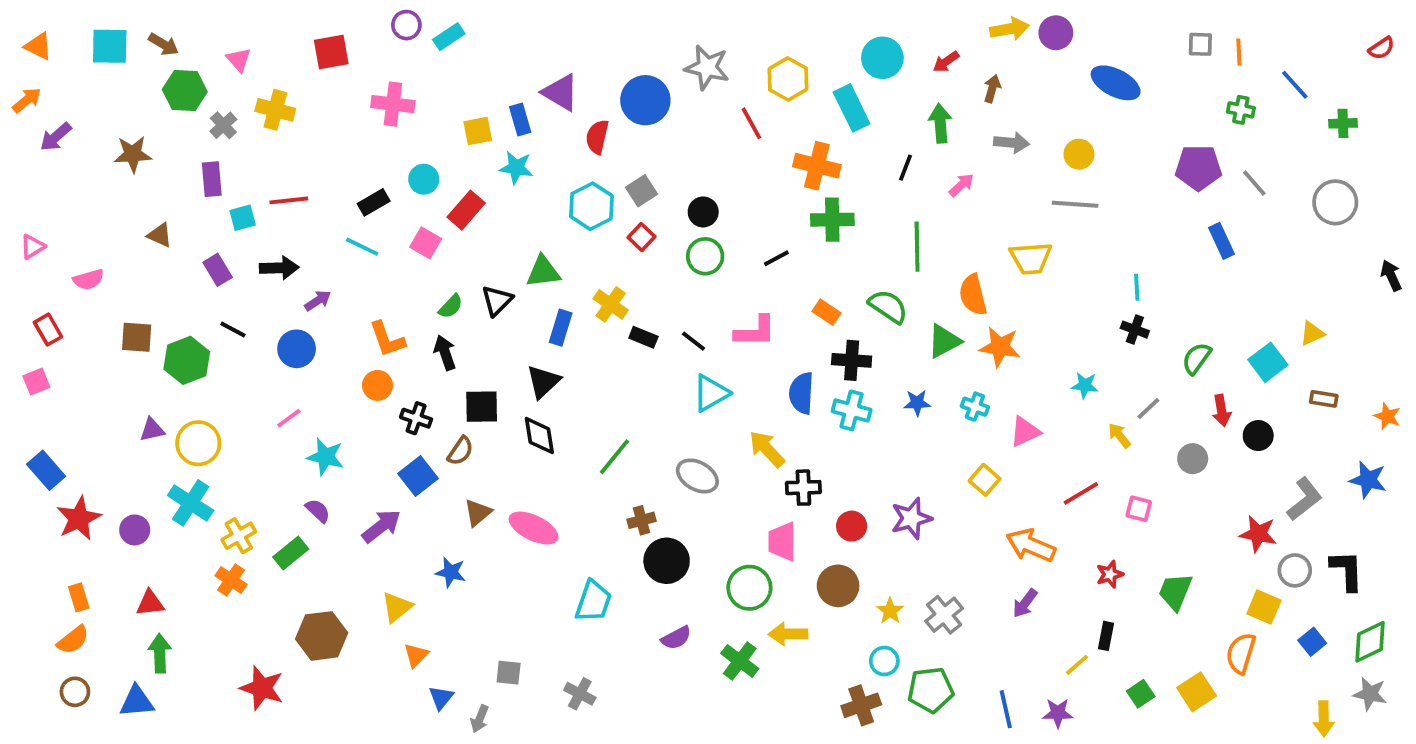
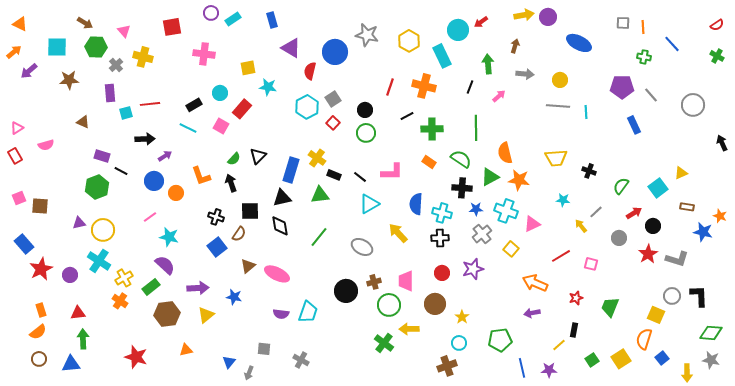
cyan square: (110, 46) -> (57, 47), moved
red arrow: (946, 62) -> (481, 22), moved
blue rectangle: (520, 119) -> (272, 20), moved
red line: (751, 123) -> (390, 87), moved, turned 48
green cross: (1343, 123) -> (717, 56), moved, turned 32
green cross: (832, 220) -> (432, 129), moved
black line: (776, 258) -> (407, 116), moved
yellow trapezoid: (1031, 258) -> (556, 158), moved
purple rectangle: (218, 270) -> (102, 156), moved, turned -42
green triangle: (543, 272) -> (320, 195), moved
cyan line: (1137, 287) -> (586, 112), moved
blue rectangle: (561, 328) -> (291, 170), size x1.4
red rectangle: (48, 330) -> (15, 156), moved
brown square: (137, 337) -> (40, 206), moved
black cross: (852, 360) -> (462, 188), moved
black triangle: (543, 382) -> (282, 198), turned 30
orange circle: (378, 385) -> (176, 193), moved
cyan cross: (975, 407) -> (506, 211), size x1.6
red arrow: (1222, 410) -> (634, 213), turned -112
blue star: (1368, 480) -> (703, 232), moved
black cross: (803, 488) -> (440, 238), moved
gray L-shape: (1304, 499) -> (677, 259), turned 55
purple semicircle: (318, 511) -> (165, 265), size x1.5
brown cross: (642, 520) -> (374, 282), moved
purple arrow: (381, 526) -> (198, 288), moved, turned 35
red star: (1258, 534) -> (648, 254), moved, turned 30
purple arrow: (1025, 603) -> (532, 313), turned 42
gray cross: (944, 615) -> (482, 234), moved
brown hexagon: (322, 636) -> (167, 314), moved
purple semicircle: (676, 638) -> (281, 314), moved, turned 35
blue square: (1312, 642) -> (662, 358), moved
green diamond: (1370, 642) -> (711, 333), turned 30
orange triangle: (416, 655) -> (186, 350), moved, turned 32
green pentagon: (931, 690) -> (500, 340), moved

